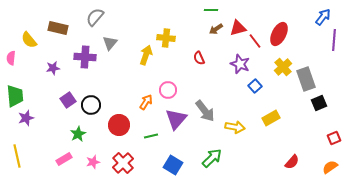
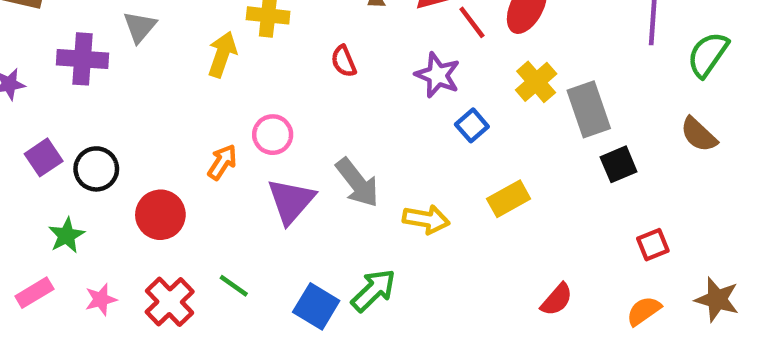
green line: (151, 136) -> (234, 286), moved, turned 48
blue square: (173, 165) -> (316, 306), moved

